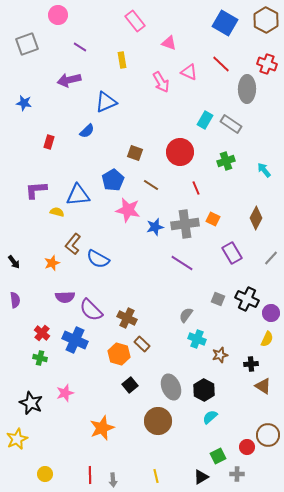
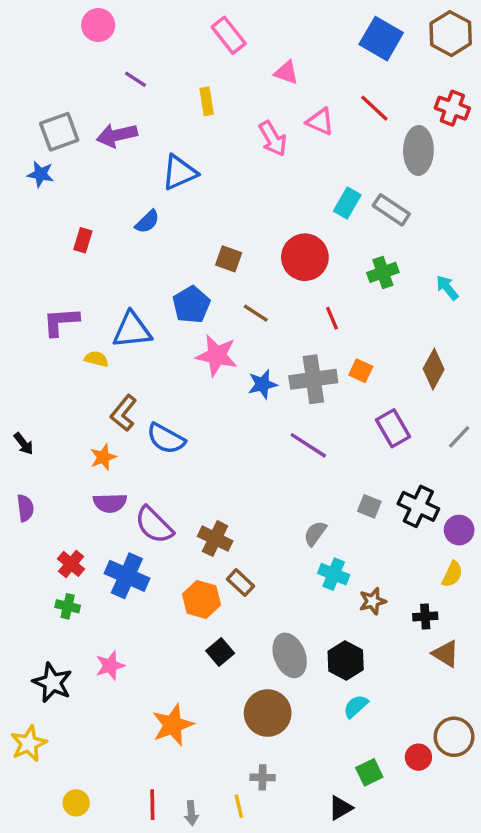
gray square: (27, 44) -> (59, 132), moved
orange star: (52, 263) -> (103, 457), moved
gray cross: (237, 474) -> (263, 777), moved
yellow line: (156, 476) -> (239, 806), moved

